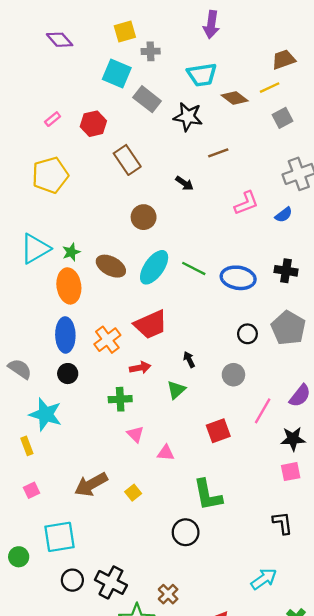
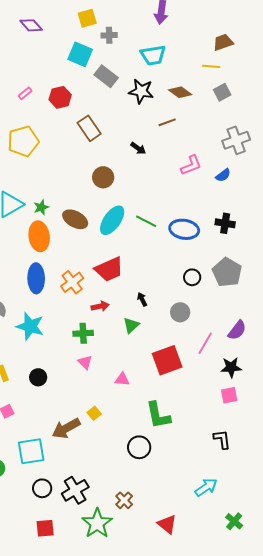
yellow line: (270, 88) -> (211, 66), turned 30
brown diamond: (235, 98) -> (180, 92), moved
black circle: (68, 374) -> (38, 377), moved
cyan star: (46, 414) -> (30, 326), moved
red square: (218, 431) -> (167, 360), size x1.4
pink triangle: (135, 434) -> (85, 362), moved
brown arrow: (91, 484) -> (66, 428), moved
black cross: (111, 582) -> (75, 490), turned 32

